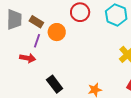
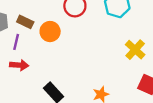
purple line: (37, 41) -> (16, 42), moved

